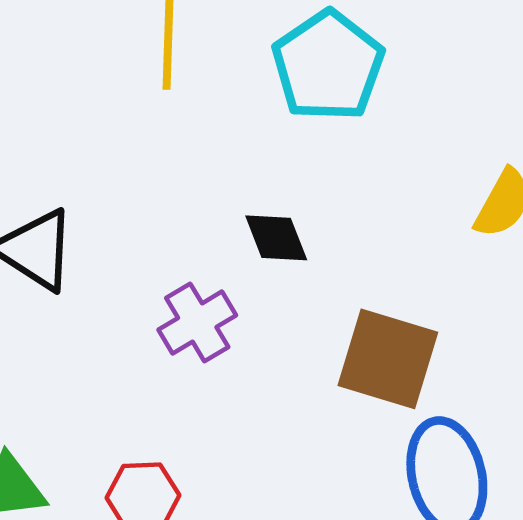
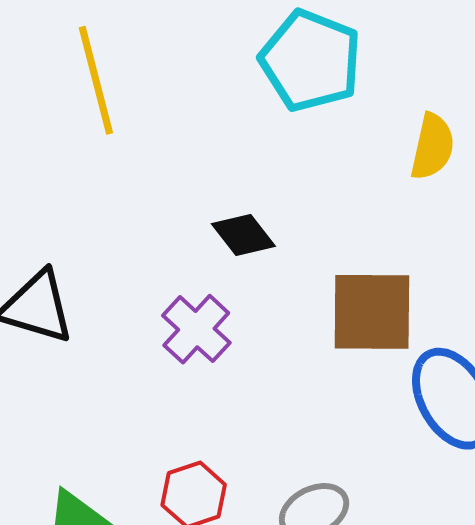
cyan pentagon: (328, 66) -> (311, 61), moved

